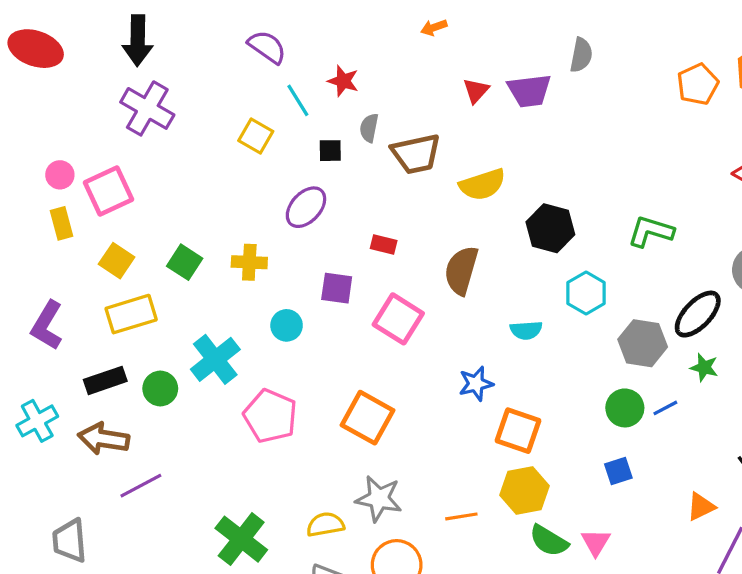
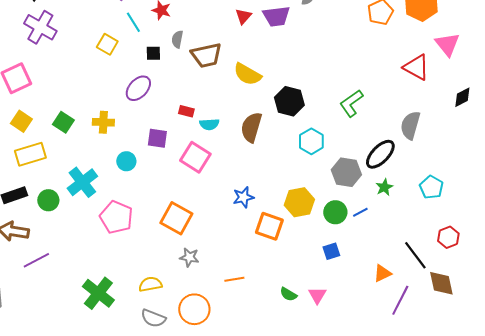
yellow semicircle: (482, 185) -> (247, 74), turned 48
green L-shape: (651, 231) -> (351, 103), turned -52
brown semicircle: (461, 270) -> (251, 127), moved
cyan semicircle: (526, 330) -> (209, 124), moved
green star: (704, 367) -> (384, 187), turned 30
yellow hexagon: (524, 490) -> (299, 202), moved
gray star: (379, 499) -> (189, 257), moved, size x0.7
green semicircle: (549, 541) -> (288, 294), size x0.7

